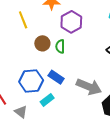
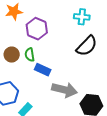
blue rectangle: (56, 77) -> (43, 70), moved

